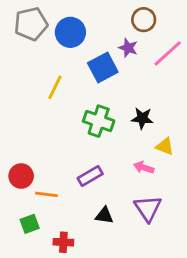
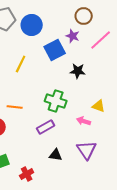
black star: (142, 118) -> (78, 71), moved
green cross: (99, 121) -> (56, 101), moved
orange line: (46, 194) -> (15, 107), moved
red cross: (63, 242) -> (27, 174), turned -32

